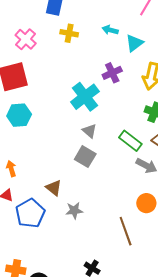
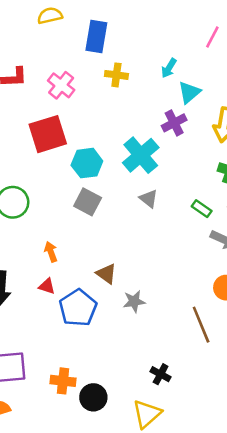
cyan arrow: (110, 30) -> (169, 68), turned -70
cyan triangle: (134, 43) -> (189, 92), moved
cyan hexagon: (19, 115) -> (87, 163), moved
green rectangle: (130, 141) -> (202, 209), size x0.7
gray square: (85, 157) -> (88, 202), moved

